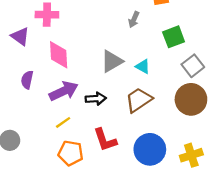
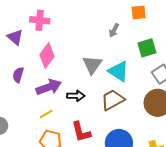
pink diamond: (59, 55) -> (47, 56), turned 35
gray triangle: (112, 61) -> (92, 65), turned -30
cyan triangle: (143, 66) -> (119, 71), size x1.6

